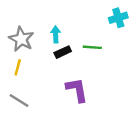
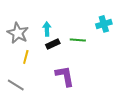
cyan cross: (118, 18) -> (104, 24), moved
yellow line: (18, 67) -> (26, 57), moved

